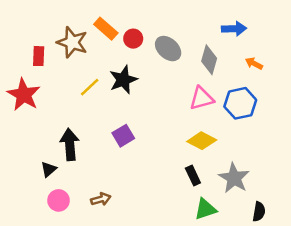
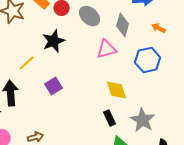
yellow line: (90, 87) -> (27, 63), moved
pink triangle: (202, 98) -> (107, 49), moved
yellow diamond: (202, 141) -> (117, 90), turned 45

